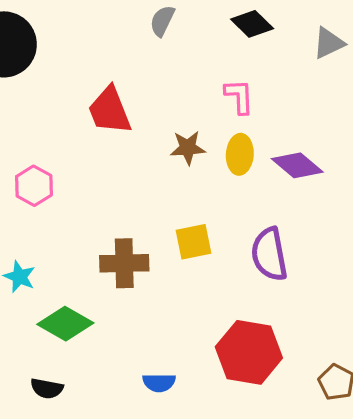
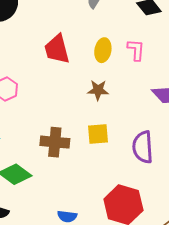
brown star: (188, 148) -> (98, 90), moved
yellow ellipse: (240, 154) -> (103, 50), moved

